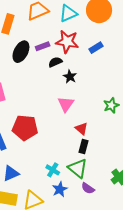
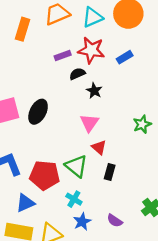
black ellipse: (21, 52) -> (38, 112), moved
red pentagon: (25, 128) -> (45, 175), moved
red triangle: (82, 129) -> (99, 147), moved
green triangle: (78, 168) -> (76, 166), moved

